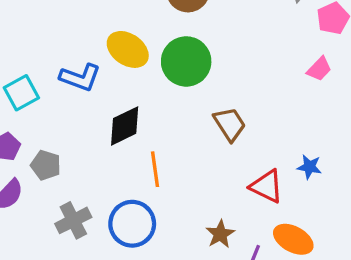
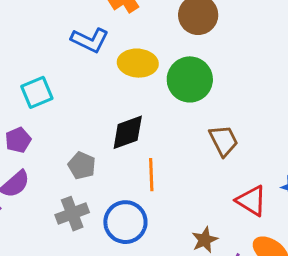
yellow ellipse: (128, 49) -> (138, 63), turned -36
blue L-shape: (80, 77) -> (90, 40), moved
gray pentagon: (46, 165) -> (82, 165), moved

